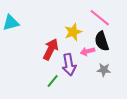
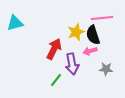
pink line: (100, 18) -> (102, 18), turned -45
black semicircle: (102, 41) -> (93, 35), moved

